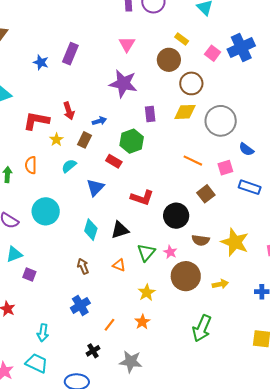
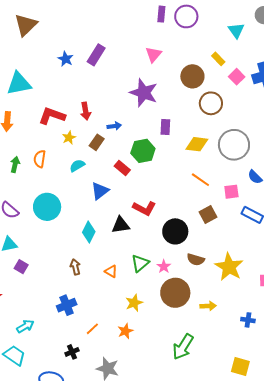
yellow rectangle: (182, 39) -> (218, 59), moved
yellow diamond: (185, 112) -> (197, 144), moved
black triangle: (120, 230) -> (121, 225), moved
cyan arrow: (43, 333) -> (25, 326), turned -138

